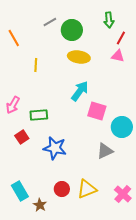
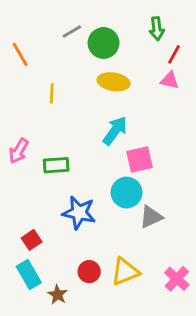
pink square: (97, 111) -> (139, 159), turned -30
cyan circle: (122, 127) -> (127, 193), moved
red square: (22, 137) -> (32, 240), moved

